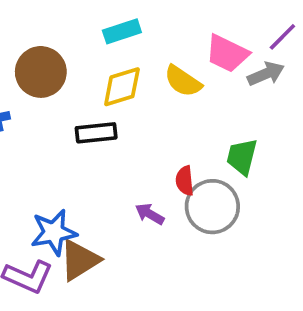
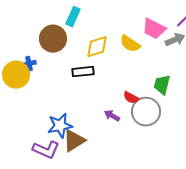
cyan rectangle: (122, 31) -> (73, 17), moved, turned -48
red semicircle: (185, 181) -> (131, 98), turned -56

